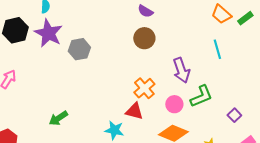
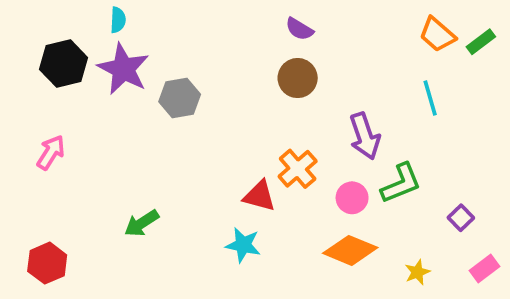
red triangle: (134, 111) -> (259, 196), moved

